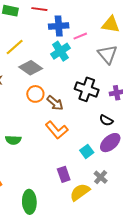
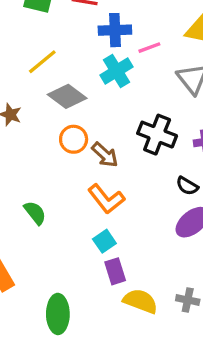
green semicircle: (13, 140) -> (35, 213), turned -133
cyan square: (87, 151) -> (104, 241), moved
gray cross: (101, 177) -> (188, 300), moved, turned -32
yellow semicircle: (80, 192) -> (140, 301), turned 55

